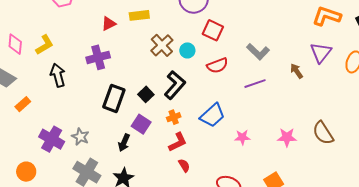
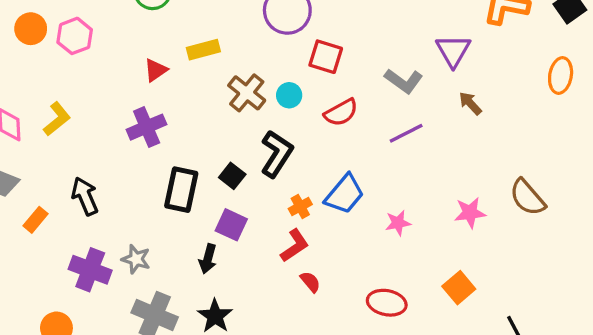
purple triangle: (321, 53) -> (453, 51), moved
black arrow: (58, 75) -> (85, 196), moved
orange cross: (174, 117) -> (300, 206), moved

